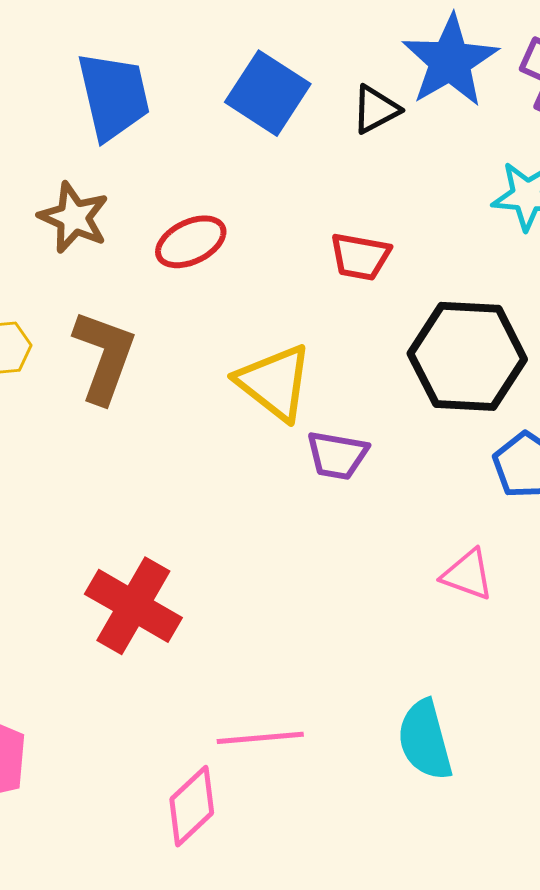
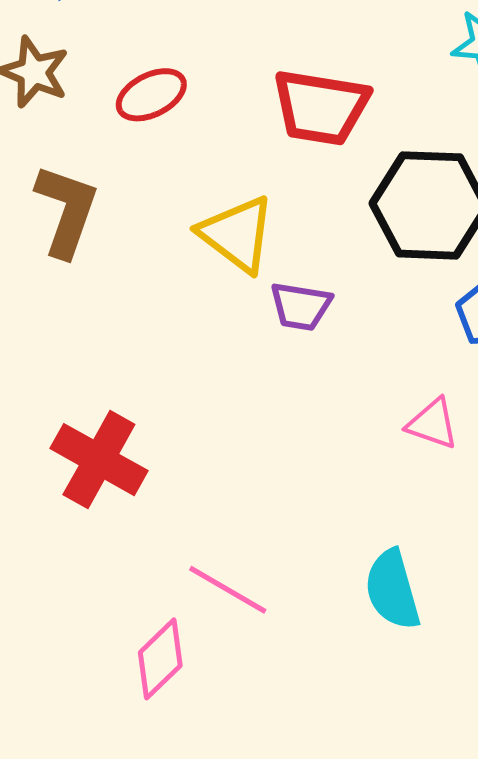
red trapezoid: (360, 257) -> (321, 107), size x1.6
pink line: (260, 738) -> (228, 590), turned 36

